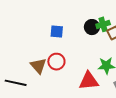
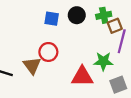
black circle: (92, 27) -> (77, 15), moved
brown triangle: (38, 66) -> (32, 66), moved

